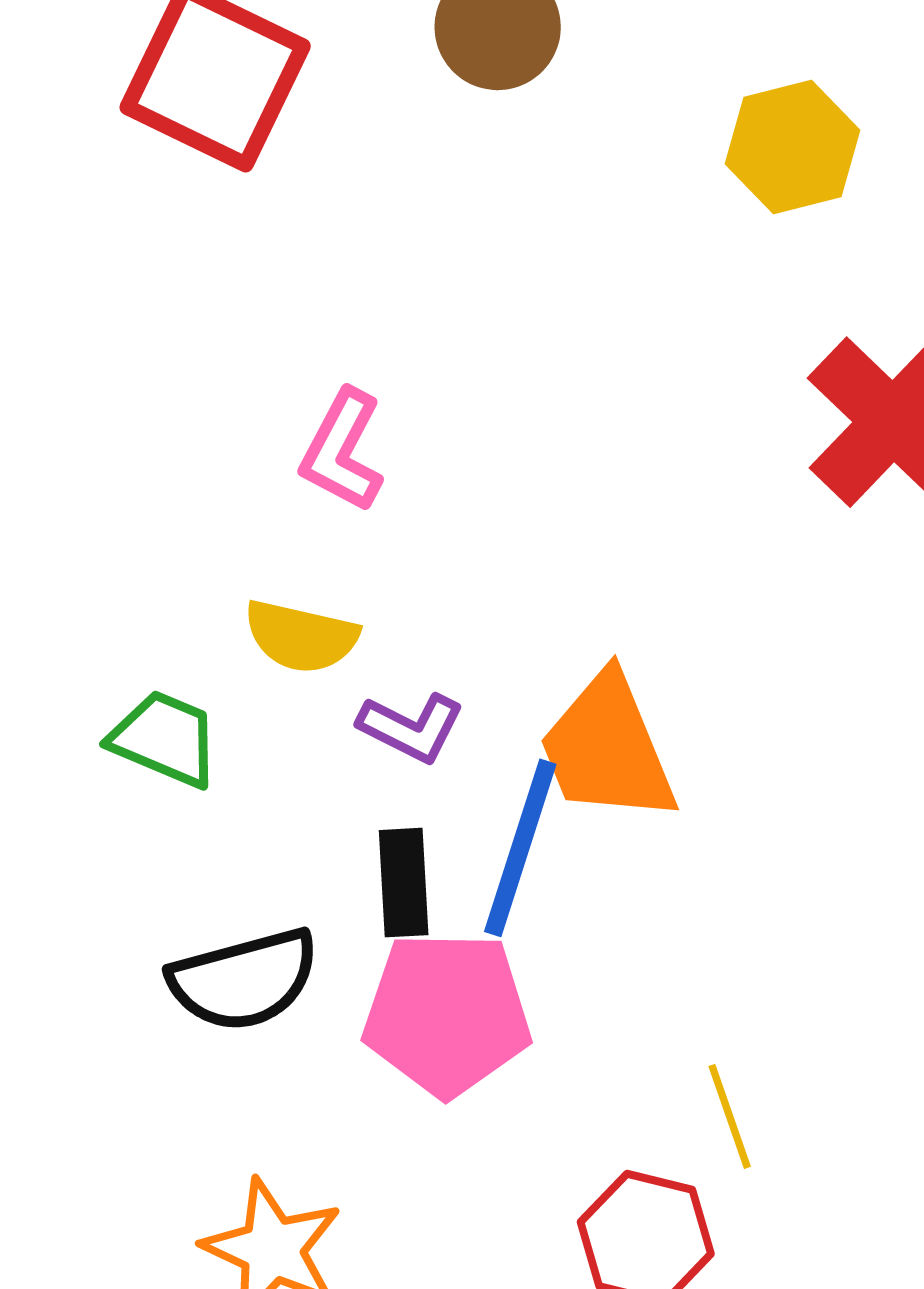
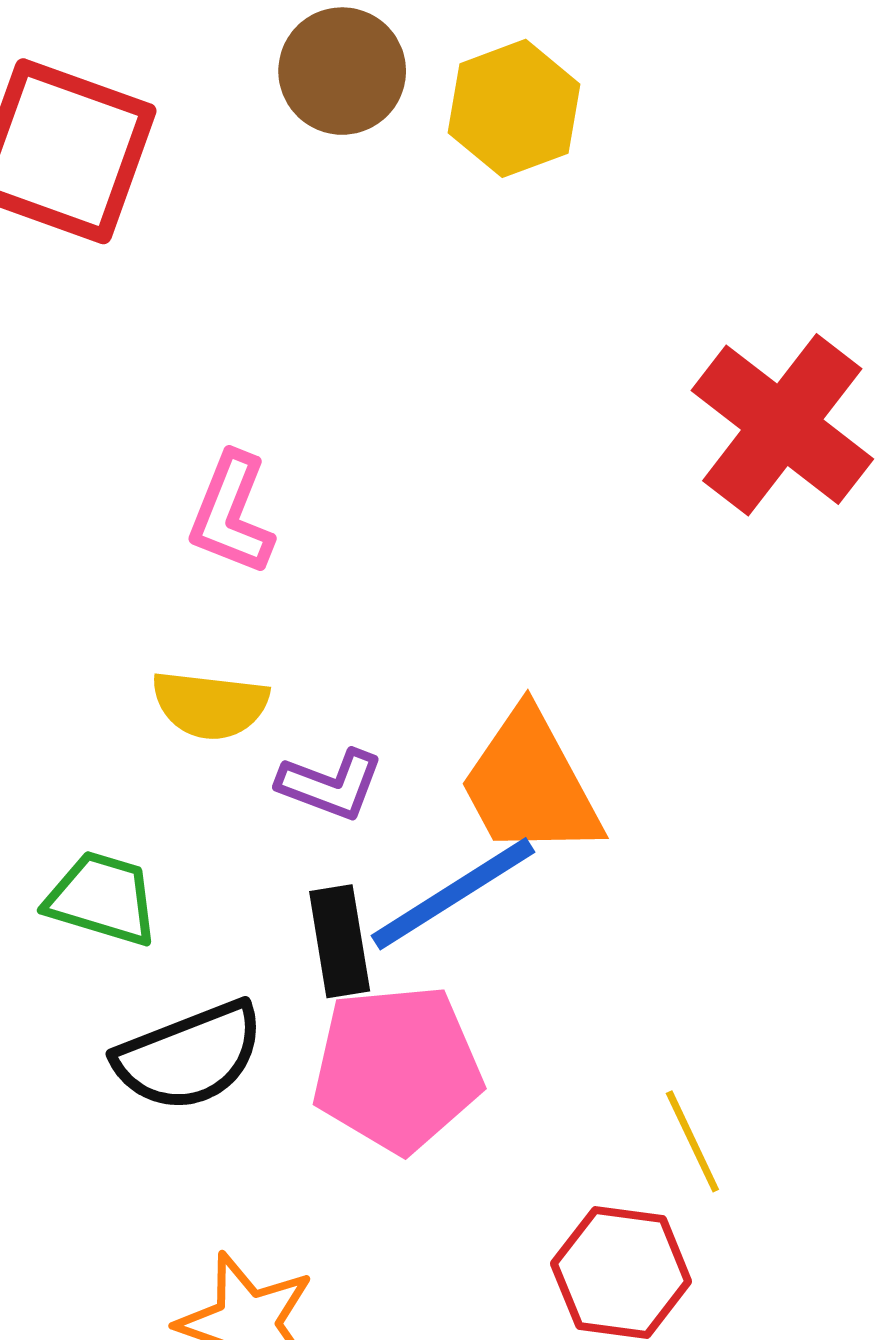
yellow hexagon: (793, 147) -> (514, 108), moved
green trapezoid: (165, 739) -> (102, 899), moved
blue line: (520, 848) -> (453, 894), turned 46

